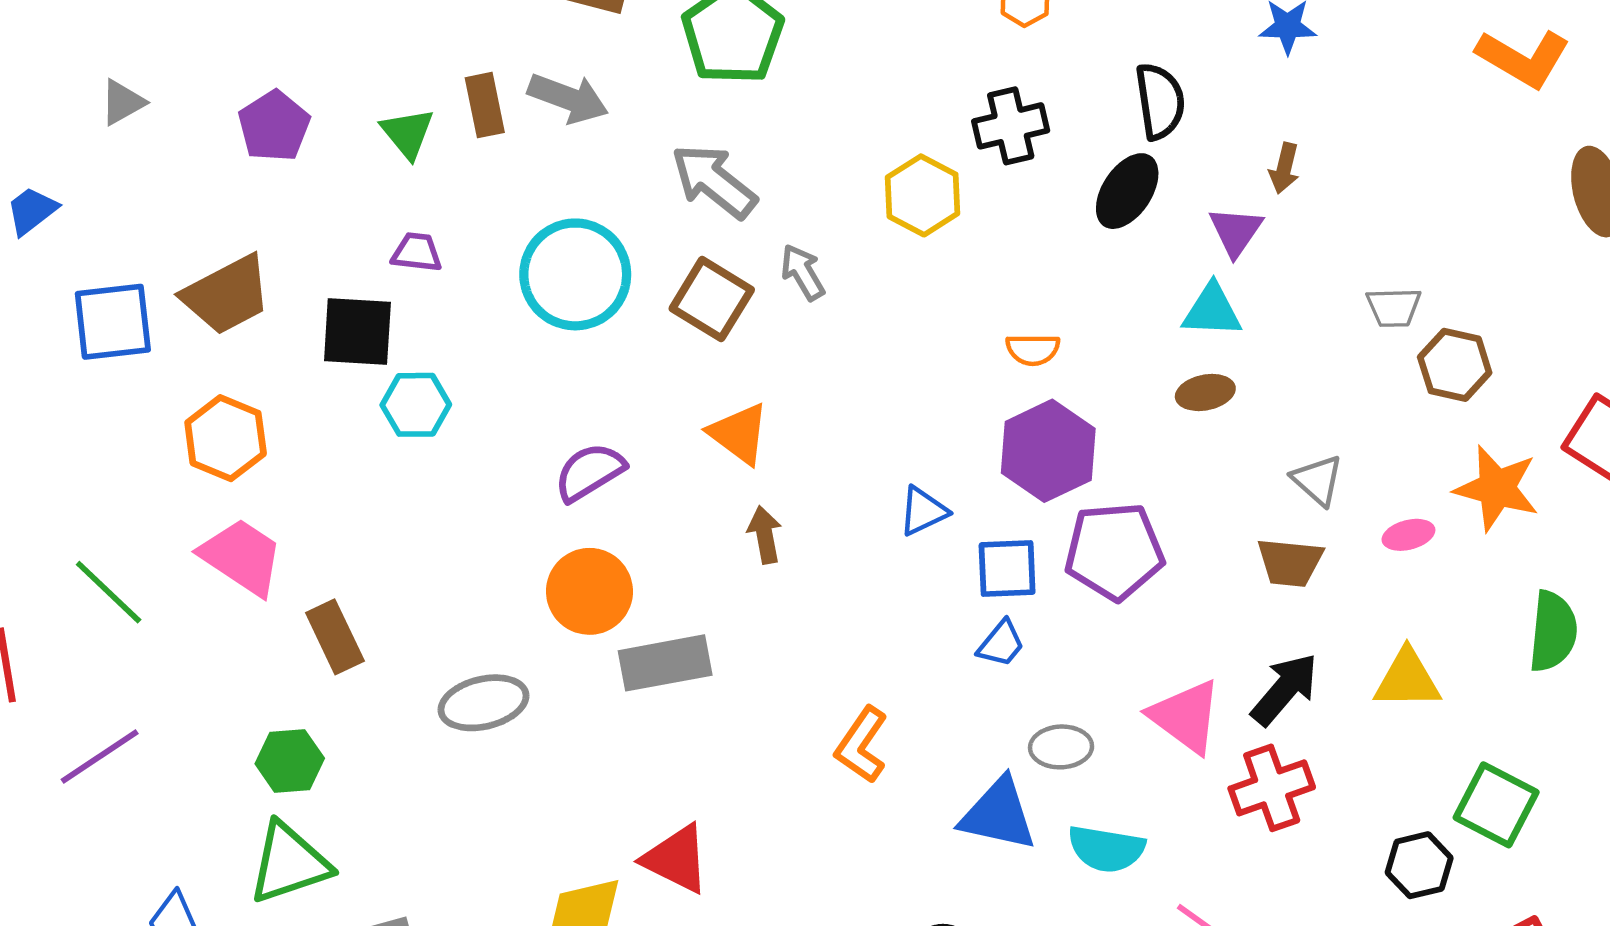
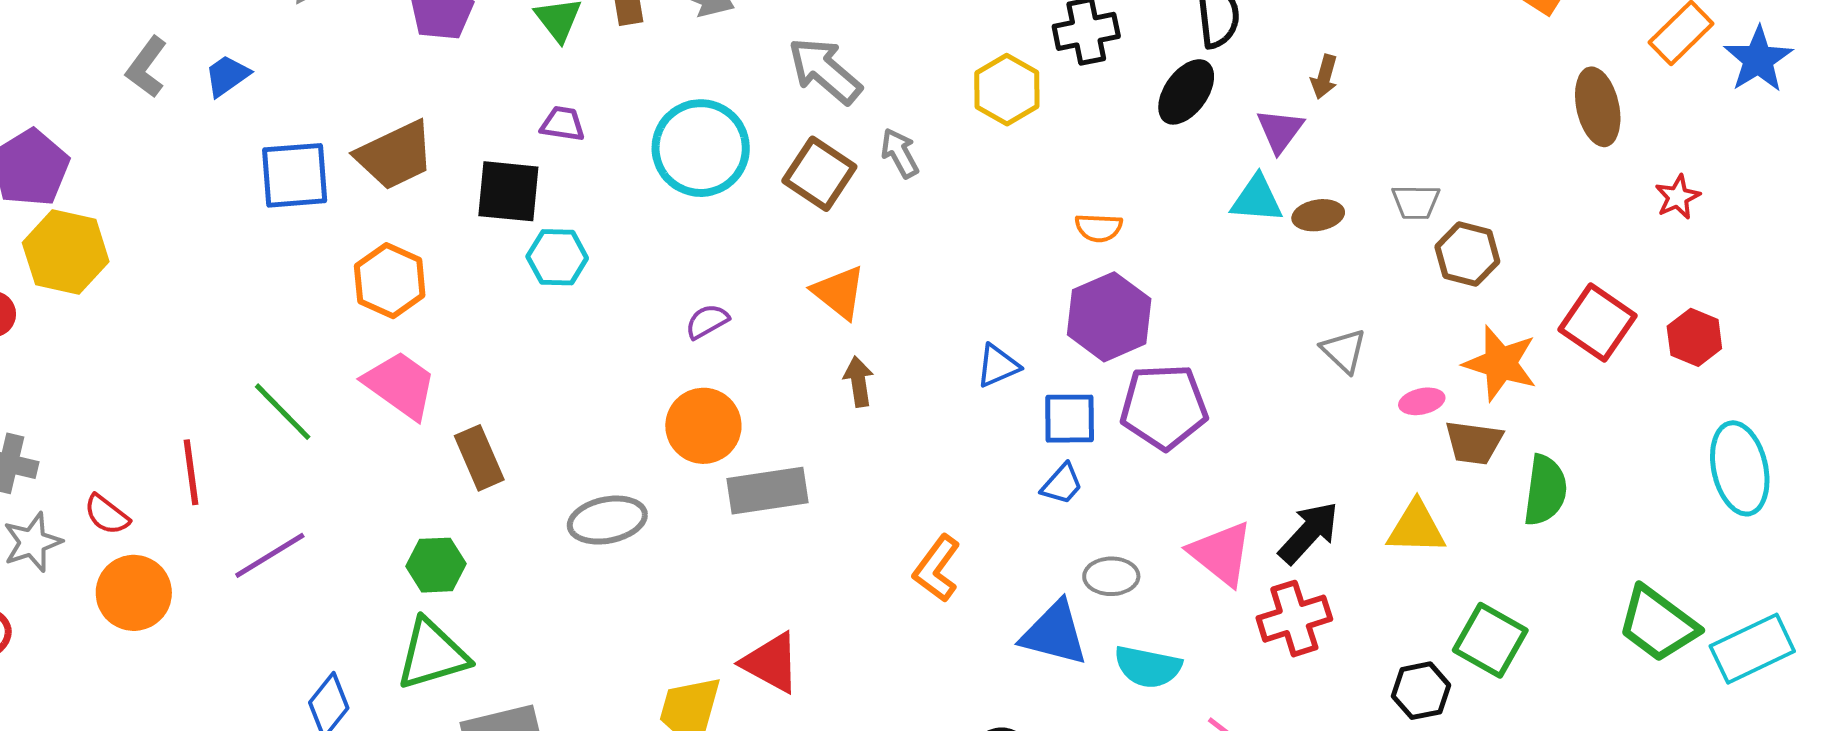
brown ellipse: (1205, 392) -> (1318, 215), moved
purple semicircle: (589, 472) -> (707, 321), size x0.7
brown trapezoid: (1290, 562) -> (1474, 442), moved

